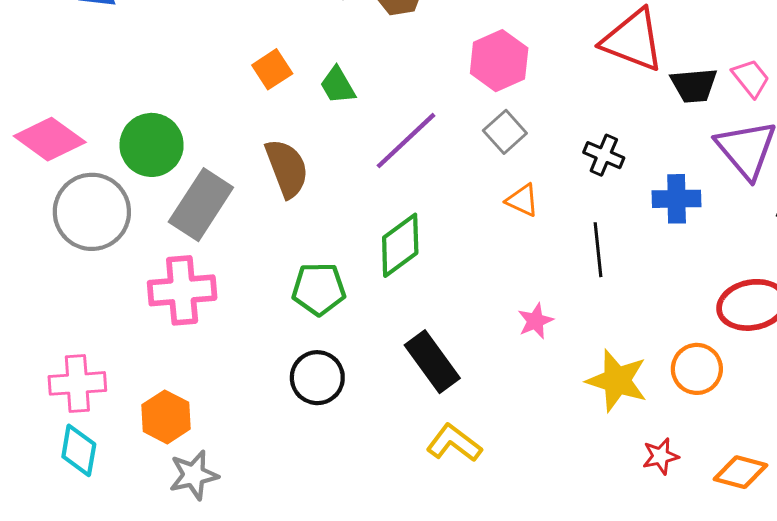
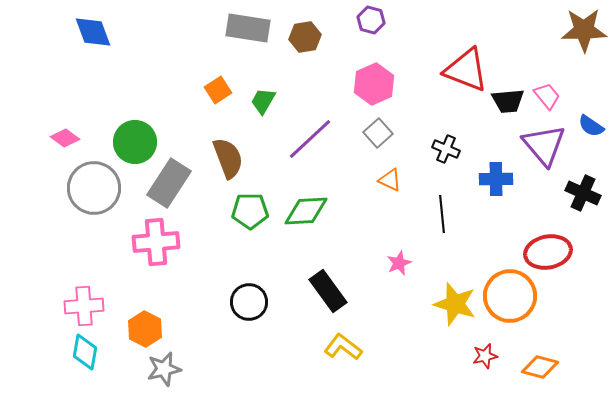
green trapezoid: (338, 85) -> (263, 101), turned 60
pink diamond: (50, 139) -> (65, 138), size x0.6
green diamond: (400, 245) -> (306, 211), turned 33
green pentagon: (319, 289) -> (250, 211), moved
orange circle: (697, 369) -> (510, 296), size x1.5

